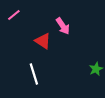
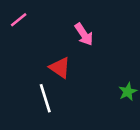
red triangle: (43, 41) -> (60, 68), moved

